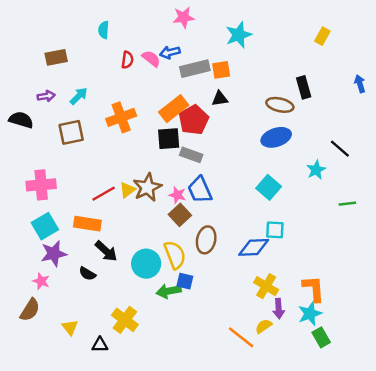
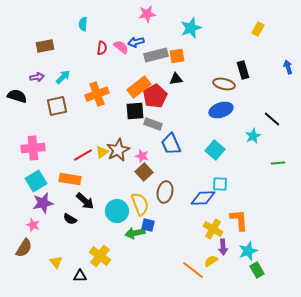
blue trapezoid: (200, 190) -> (171, 144), moved
orange L-shape: (314, 289) -> (239, 220), moved

